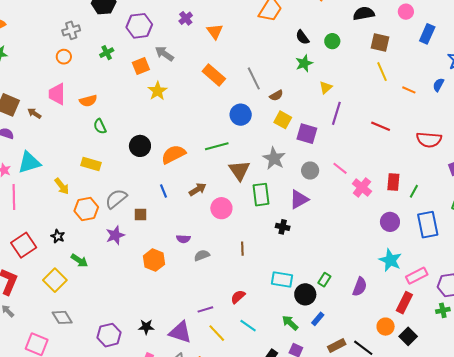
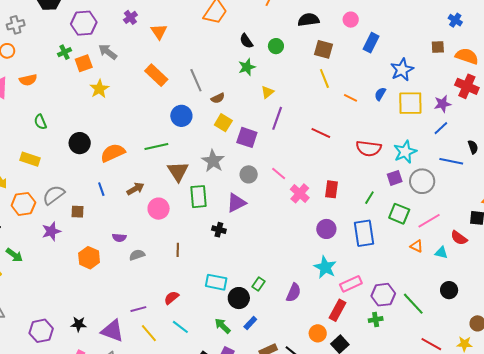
green cross: (107, 53) -> (65, 52), moved
orange semicircle: (88, 101) -> (28, 80), moved
green line: (414, 191) -> (369, 198), moved

